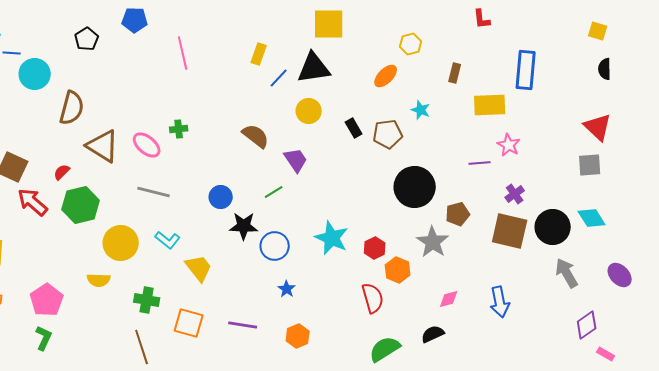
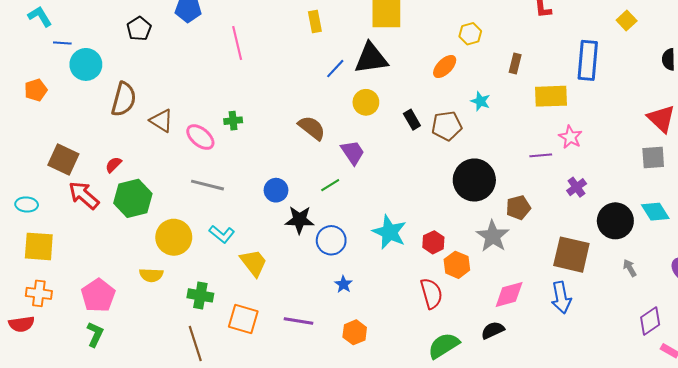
yellow square: (598, 31) -> (627, 21), moved, turned 30
yellow rectangle: (259, 54) -> (315, 22), moved, turned -30
brown triangle: (103, 146) -> (162, 121), moved, size x0.7
brown square: (510, 231) -> (571, 255), moved
gray arrow: (567, 273) -> (630, 268), size x0.6
pink diamond: (449, 299) -> (509, 294), size x1.5

